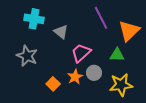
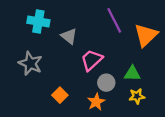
green triangle: (117, 55) -> (132, 74), moved
orange star: (75, 77) -> (96, 102), moved
yellow star: (121, 85) -> (137, 96), size x0.6

